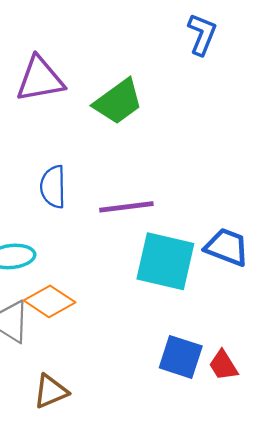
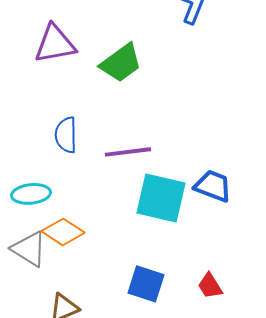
blue square: (181, 357) -> (146, 284), moved

